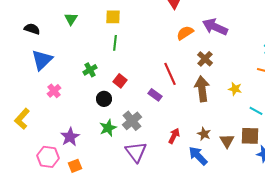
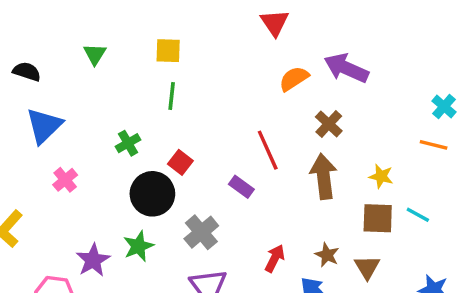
black circle: (104, 99) -> (152, 194), size x1.6
green star: (108, 128) -> (138, 246), moved
brown square: (250, 136) -> (378, 218), moved

